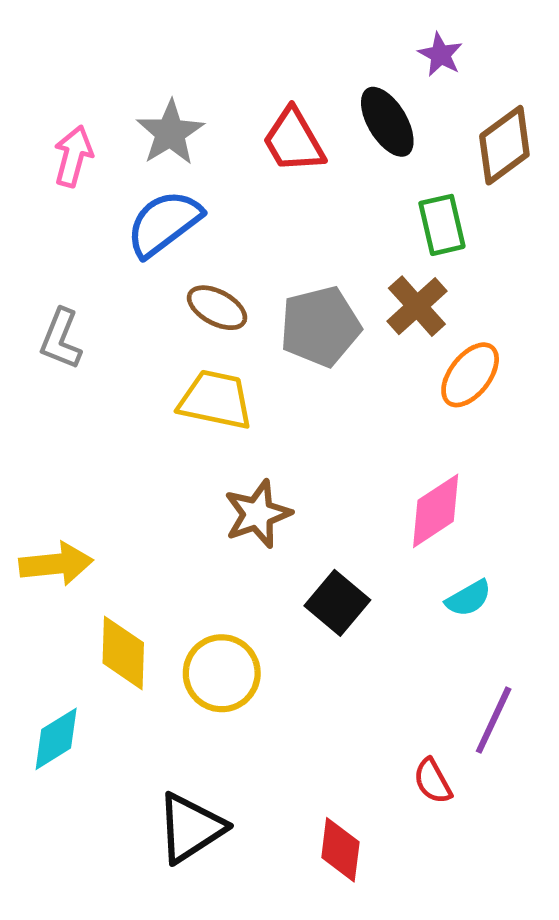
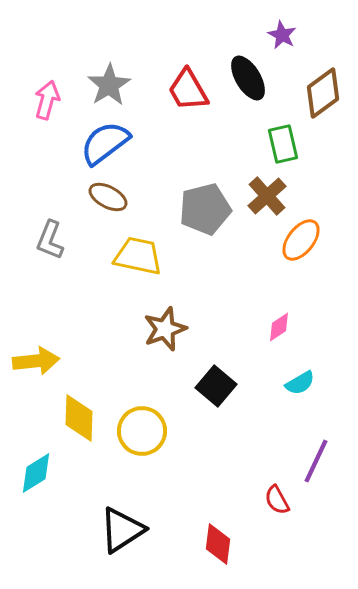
brown ellipse: (217, 308) -> (108, 197), moved
gray L-shape: (61, 339) -> (50, 240), moved
pink diamond: (436, 511) -> (279, 327), size x0.6

